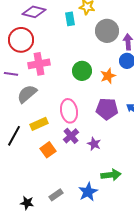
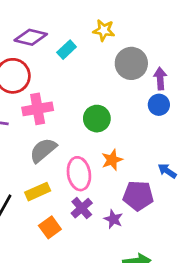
cyan rectangle: (70, 19) -> (67, 50), moved, turned 56
orange star: (108, 76) -> (112, 160), moved
gray semicircle: (27, 94) -> (43, 150), moved
purple pentagon: (107, 109) -> (138, 196), moved

